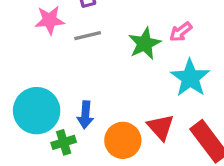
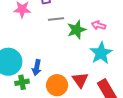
pink arrow: (181, 32) -> (99, 25), turned 48
gray line: (88, 36) -> (56, 19), moved

